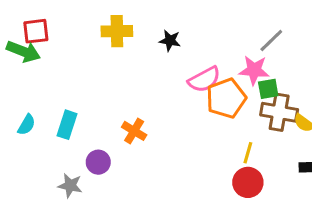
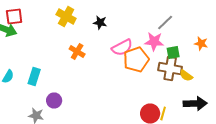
yellow cross: (117, 31) -> (66, 16), turned 30
green square: (268, 89) -> (173, 52), moved
orange cross: (134, 131) -> (77, 52), moved
yellow line: (248, 153) -> (163, 114), moved

